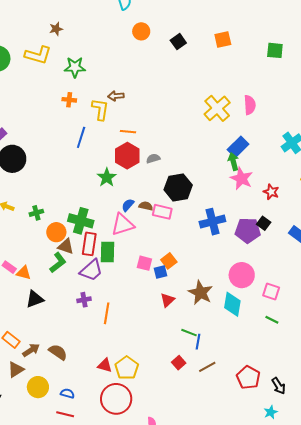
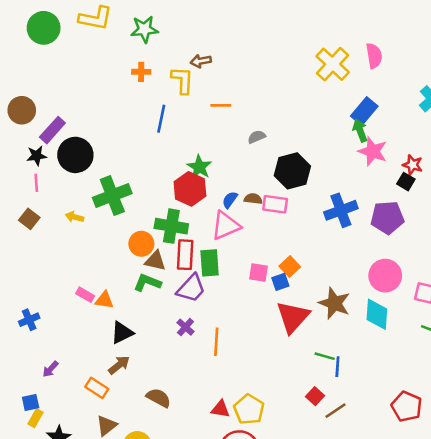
red hexagon: (127, 156) -> (190, 189), moved
green cross: (36, 213) -> (112, 196), moved, size x2.0
black square: (264, 223) -> (406, 182), moved
green L-shape: (58, 263) -> (147, 283), turned -115
purple cross: (84, 300) -> (185, 327), turned -32
red triangle: (167, 300) -> (293, 317), size x1.8
brown arrow: (31, 350) -> (119, 365), moved
brown line: (207, 367) -> (335, 411), moved

